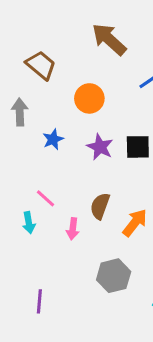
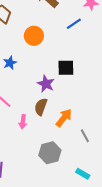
purple star: (100, 147) -> (46, 84), moved

